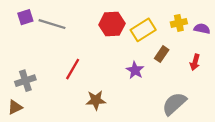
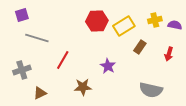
gray line: (52, 24) -> (37, 38), moved
purple star: (135, 70) -> (108, 66), moved
gray semicircle: (174, 104) -> (151, 90), turned -125
brown triangle: (15, 107) -> (40, 93), moved

